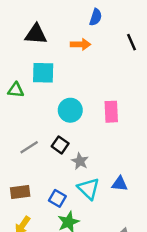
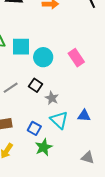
cyan square: (43, 73) -> (21, 47), moved
pink rectangle: (111, 112) -> (76, 58), turned -30

